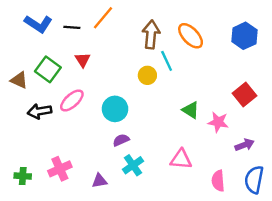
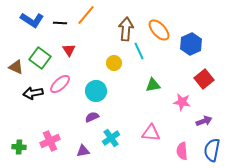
blue hexagon: (244, 36) -> (191, 44), moved
yellow circle: (147, 75) -> (114, 63), moved
green triangle: (191, 110) -> (153, 85), moved, turned -42
purple semicircle: (121, 140) -> (92, 117), moved

